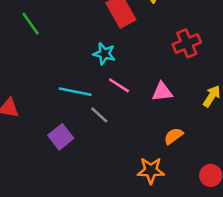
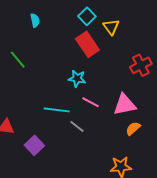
pink triangle: (162, 92) -> (125, 105), size x1.4
orange semicircle: (173, 136) -> (133, 128), moved
purple square: (61, 137) -> (34, 145), moved

